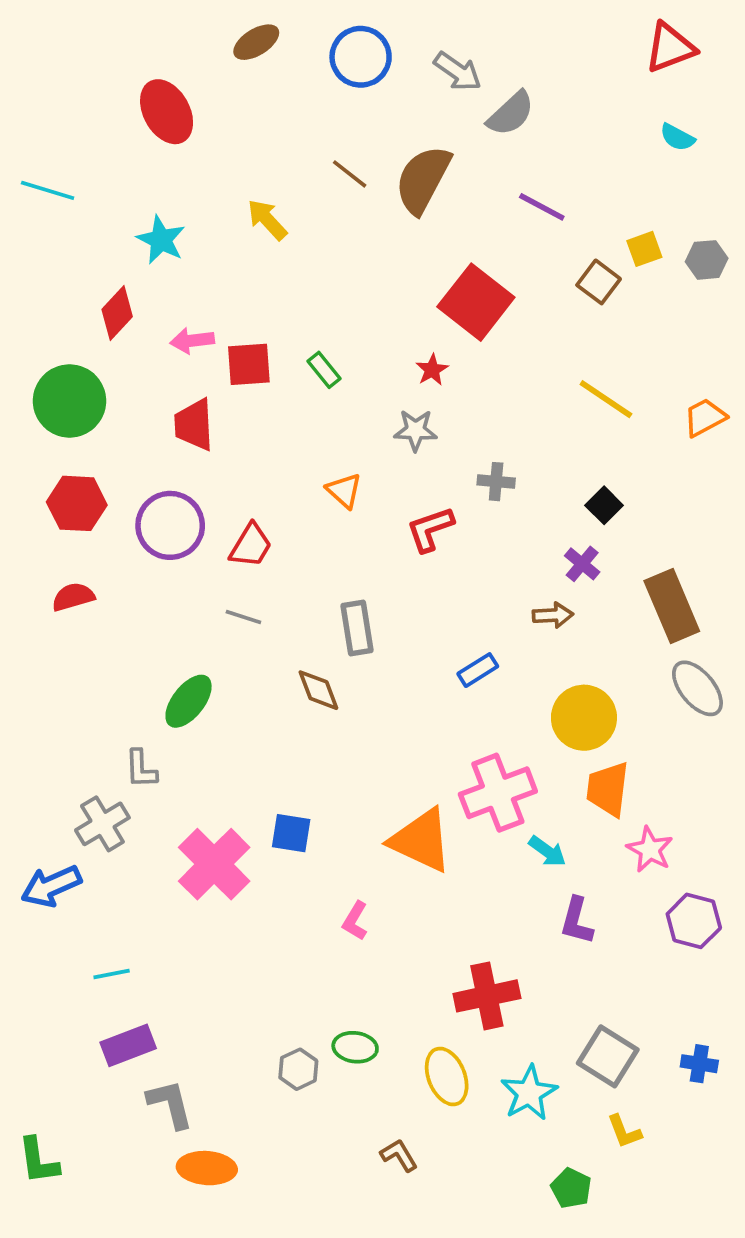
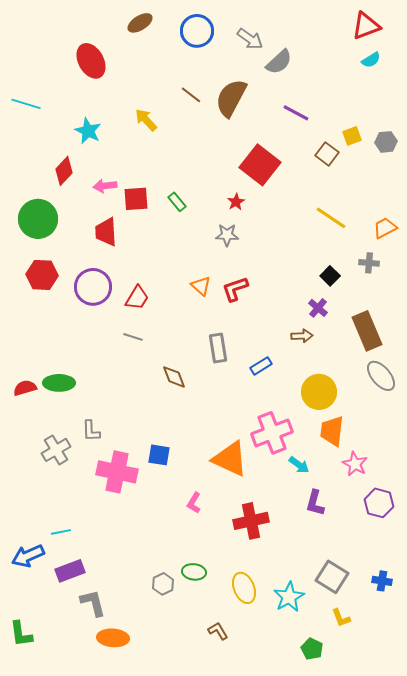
cyan semicircle: (677, 137) -> (371, 60), moved, turned -60
gray cross: (496, 482) -> (369, 263), moved
orange triangle: (344, 491) -> (201, 286), moved
red semicircle: (73, 597) -> (25, 388), moved
gray rectangle: (357, 628) -> (218, 348), moved
green ellipse: (189, 701) -> (59, 383), moved, turned 52
gray L-shape: (141, 769) -> (91, 431), moved
pink cross: (214, 864) -> (117, 472), turned -33
blue arrow: (51, 886) -> (28, 556), moved
red cross: (487, 996) -> (251, 521), moved

